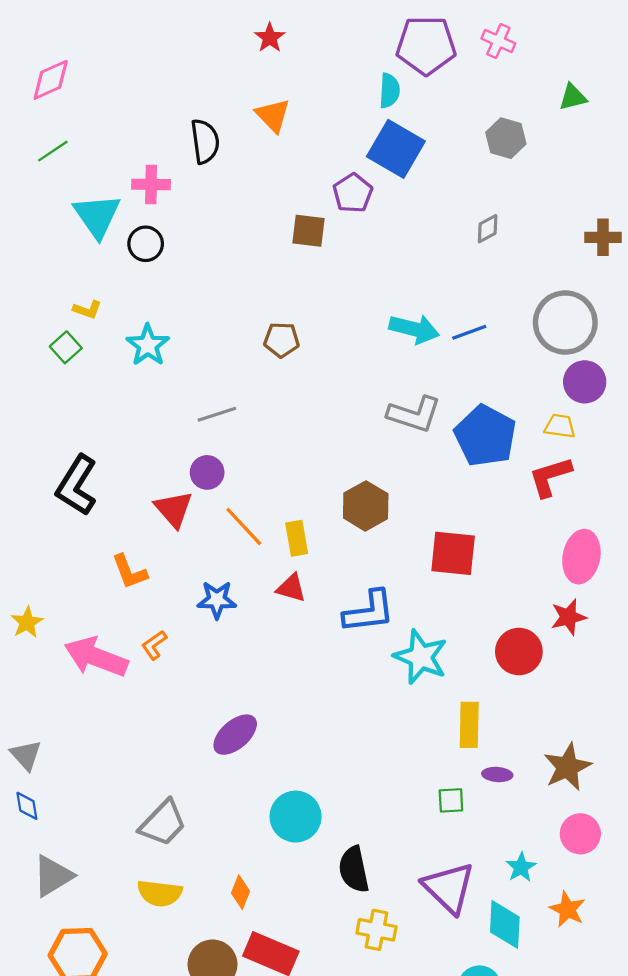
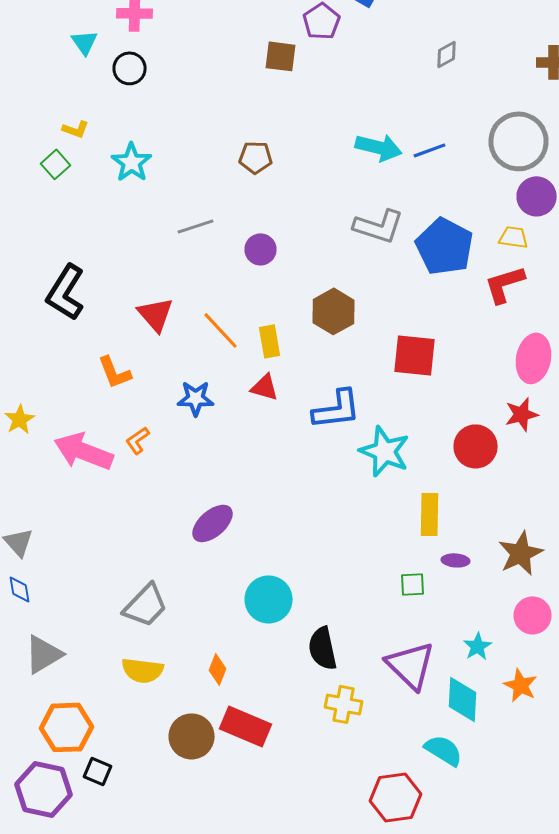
cyan triangle: (97, 216) -> (84, 42), size x0.6
purple circle: (207, 472) -> (260, 249), moved

